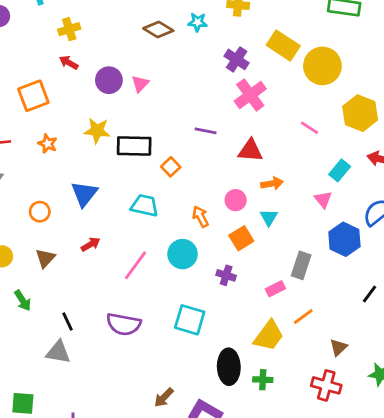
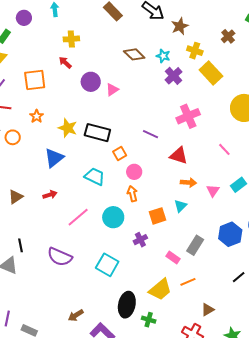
yellow rectangle: (283, 45) -> (211, 73), moved
purple cross: (237, 59) -> (174, 76), moved
yellow star: (97, 131) -> (68, 128), moved
pink triangle: (323, 199) -> (213, 191), moved
pink circle: (236, 200) -> (134, 172), moved
orange circle: (40, 212) -> (13, 137), moved
purple cross: (226, 275) -> (140, 240), turned 32
pink rectangle: (275, 289) -> (173, 257), turned 48

